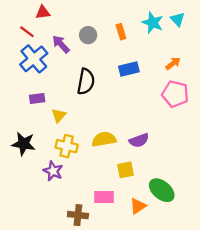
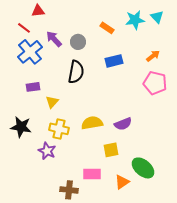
cyan star: (153, 23) -> (135, 20), turned -30
orange rectangle: (121, 32) -> (107, 28), turned -40
gray circle: (88, 35) -> (78, 42), moved

